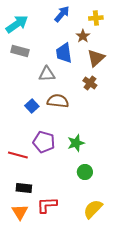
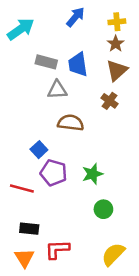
brown star: (83, 36) -> (116, 44), moved
gray rectangle: (20, 51) -> (46, 62), moved
blue square: (32, 106) -> (39, 150), moved

